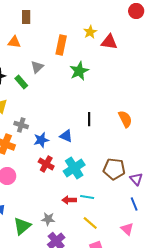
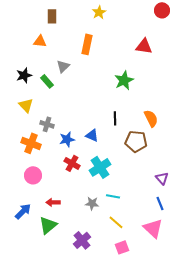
yellow star: (90, 32) -> (99, 12), moved
red triangle: (109, 42) -> (144, 46), moved
green star: (79, 71) -> (124, 80), moved
brown pentagon: (114, 169) -> (136, 141), moved
red arrow: (69, 200) -> (53, 202), moved
gray star: (48, 219) -> (92, 203), moved
pink triangle: (127, 229) -> (153, 228), size x1.5

